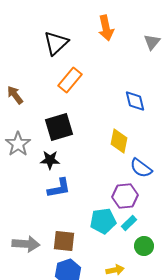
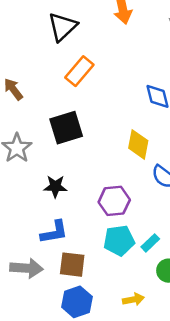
black star: (50, 160) -> (55, 186), moved
blue L-shape: (59, 188) -> (54, 232), moved
purple hexagon: (125, 196) -> (114, 201), moved

